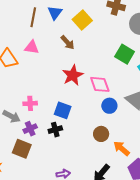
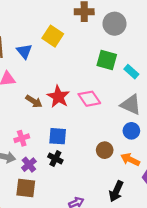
blue triangle: (55, 13) -> (24, 51), moved
brown arrow: (68, 42) -> (34, 101), moved
blue circle: (109, 106) -> (131, 131), moved
black cross: (55, 130) -> (55, 158), turned -32

